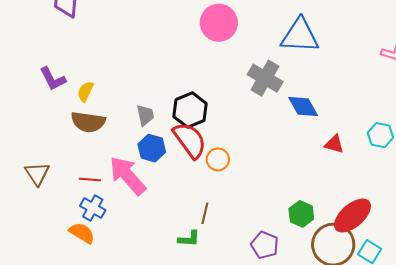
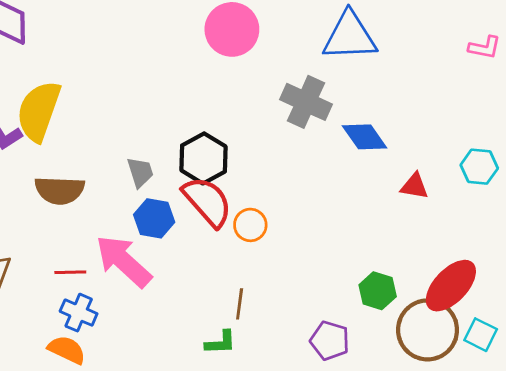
yellow semicircle: (85, 91) -> (39, 111), moved, size x2.0

